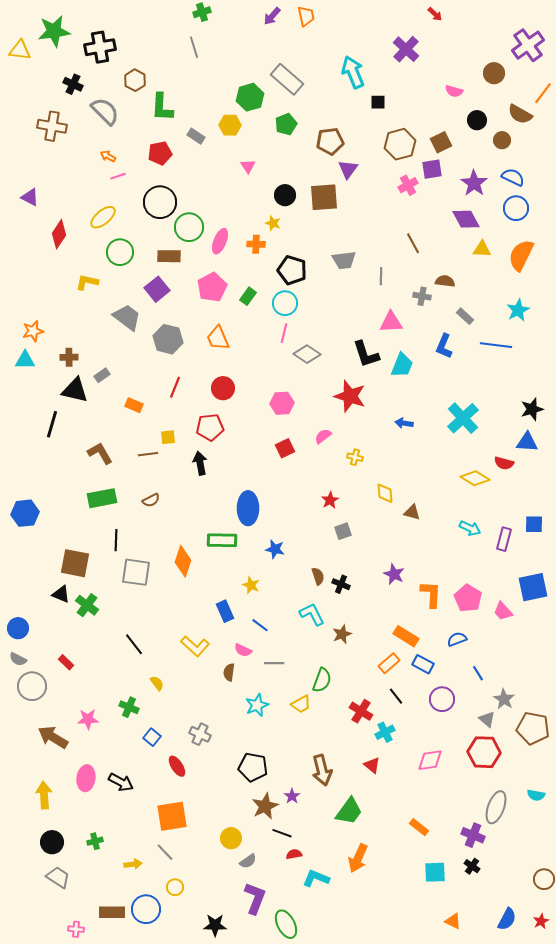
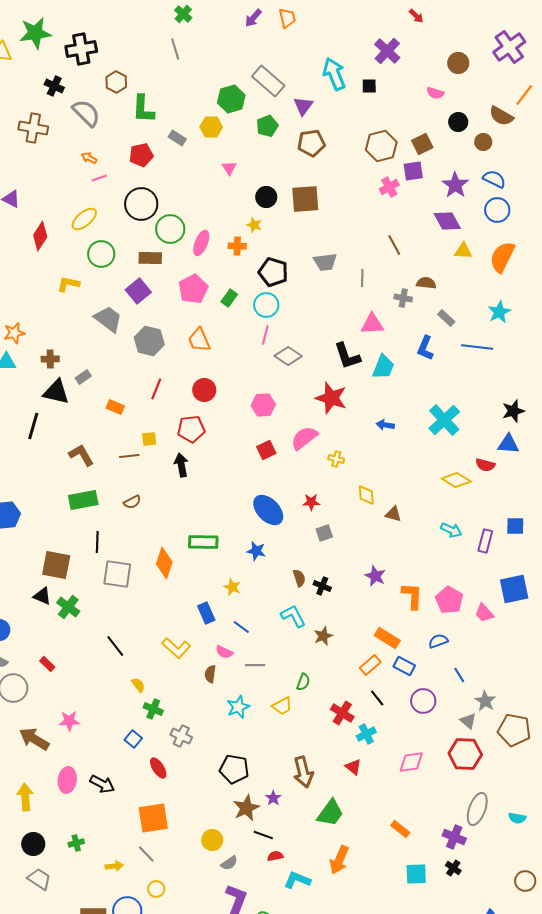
green cross: (202, 12) -> (183, 14), turned -30
brown circle: (494, 73) -> (458, 63), moved
black square: (378, 102) -> (369, 86), moved
purple triangle: (348, 169) -> (303, 106), moved
pink semicircle: (323, 436) -> (304, 438), size x1.6
red star: (330, 500) -> (311, 502), turned 30
blue ellipse: (248, 508) -> (268, 510), moved, turned -44
green semicircle: (322, 680) -> (303, 682), size x0.7
green cross: (129, 707) -> (153, 709), moved
cyan semicircle: (536, 795) -> (517, 818), moved

